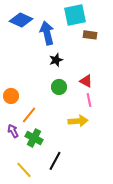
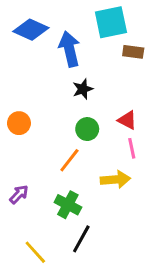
orange circle: (11, 96) -> (19, 123), moved
orange line: (29, 115) -> (69, 160), moved
purple arrow: (13, 131) -> (19, 194), turned 72
green cross: (34, 138) -> (68, 205), moved

